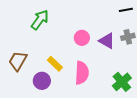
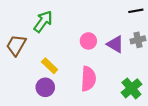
brown trapezoid: (18, 61) -> (16, 45), moved
yellow rectangle: (55, 64) -> (50, 66), moved

